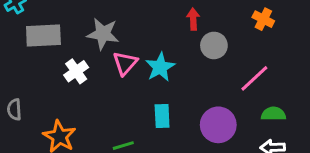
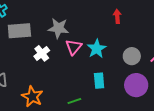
gray circle: (214, 45) -> (132, 56), moved

